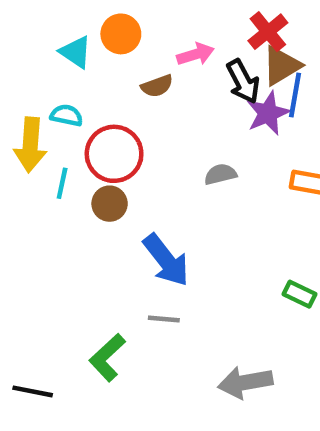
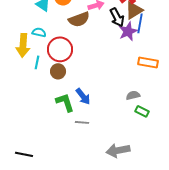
brown semicircle: (157, 86) -> (79, 19), size x1.5
gray semicircle: (220, 174) -> (133, 95), moved
blue arrow: (166, 260) -> (83, 96), size x0.7
green L-shape: (107, 357) -> (65, 102), moved, turned 115

